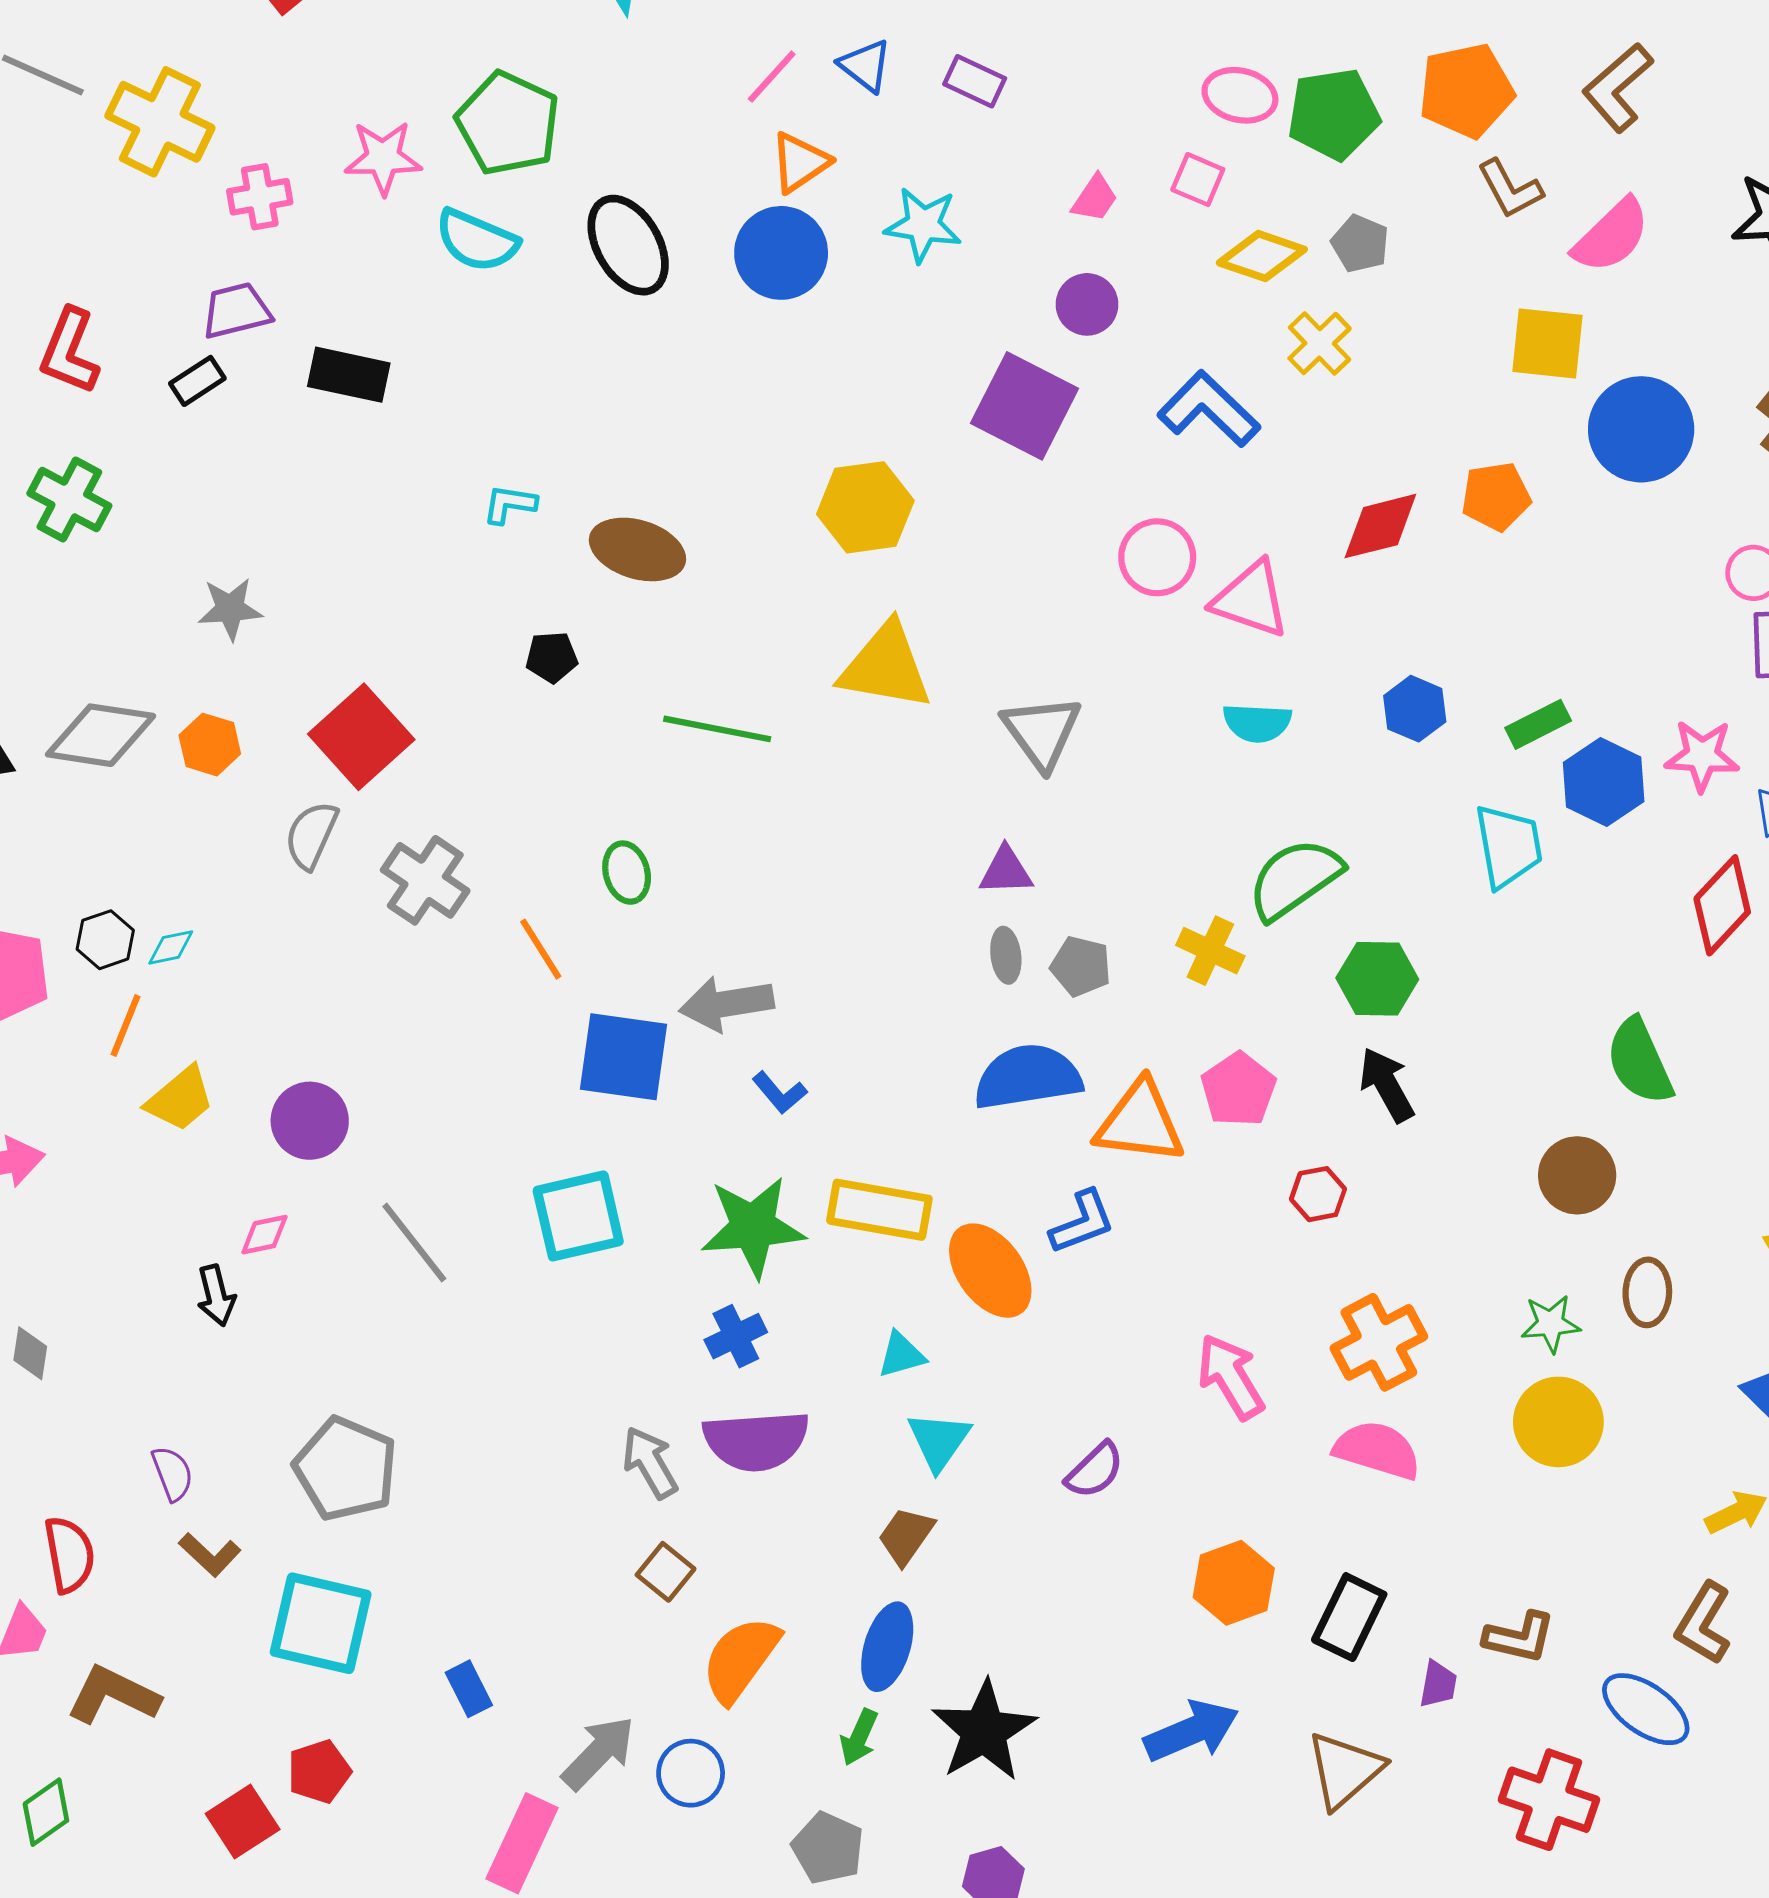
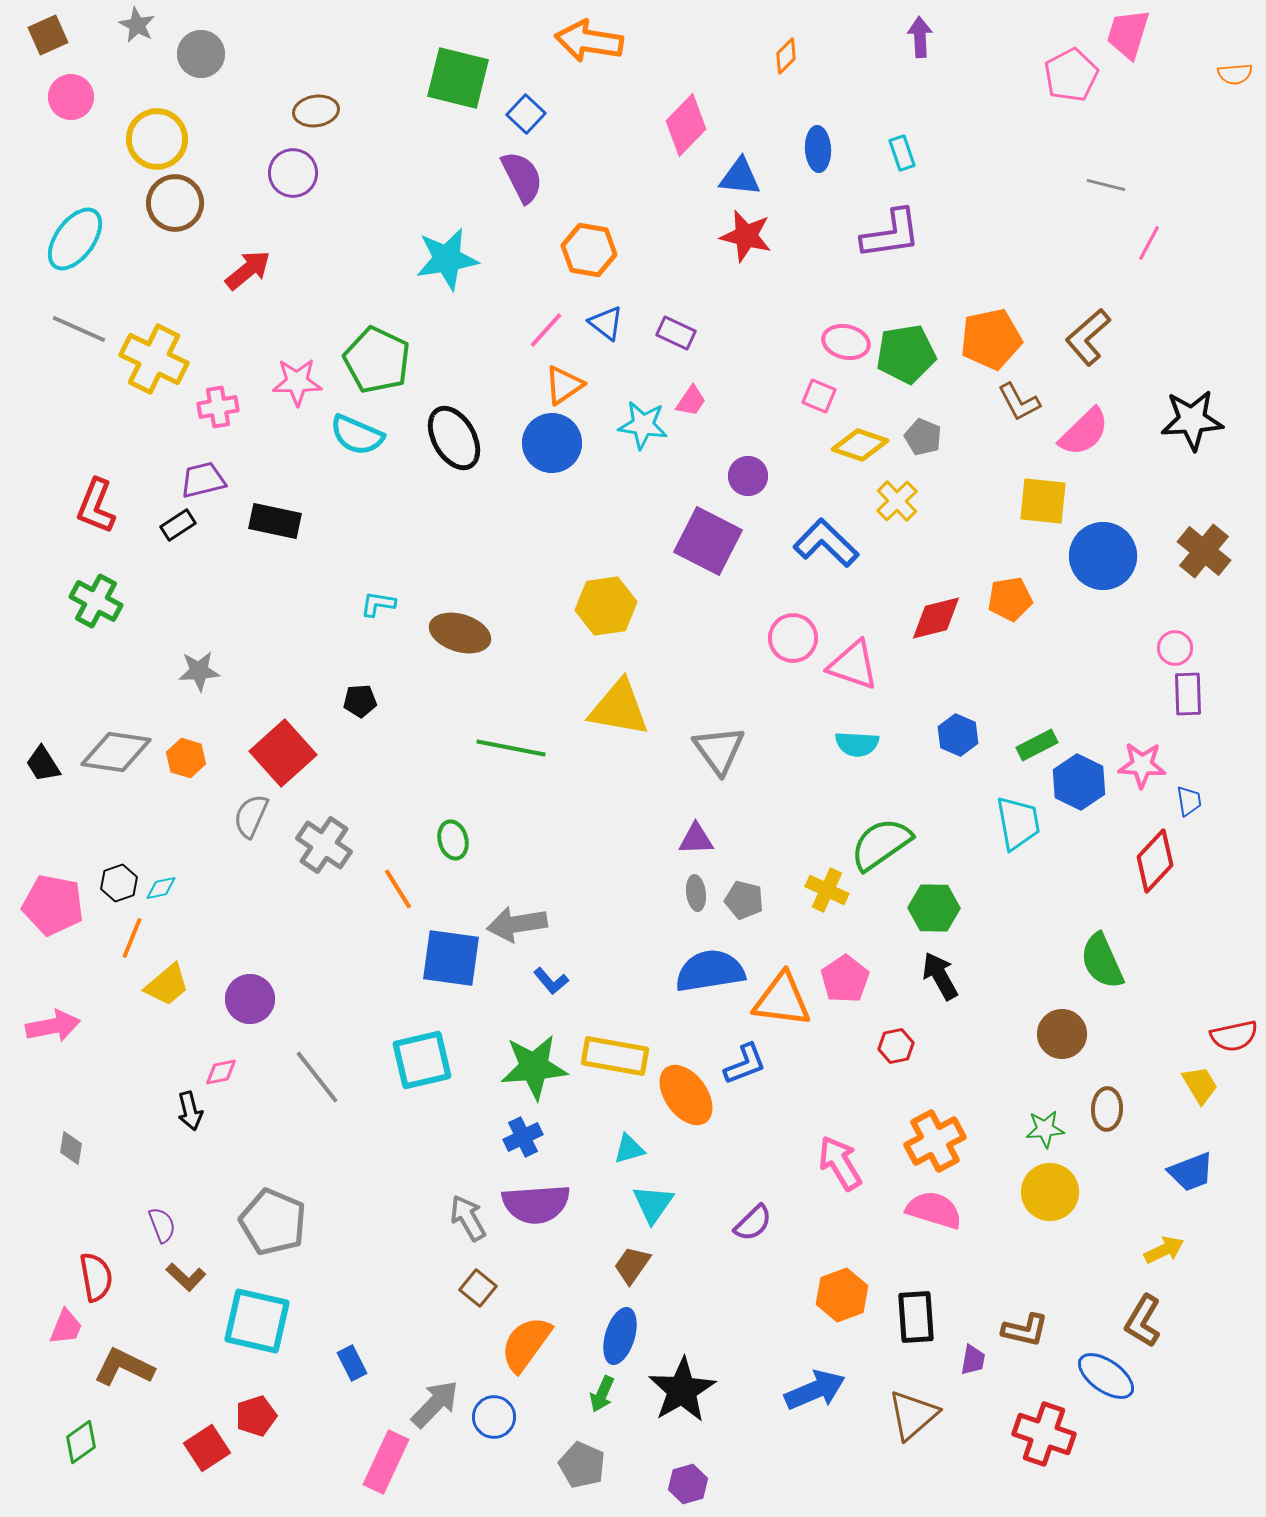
pink trapezoid: (1095, 198) -> (691, 401), moved
black pentagon: (552, 657) -> (360, 701), moved
black rectangle: (1349, 1617) -> (916, 1317), turned -30

